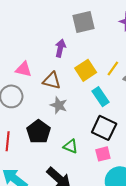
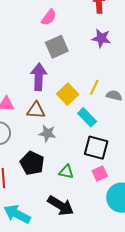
purple arrow: (60, 48) -> (39, 77), size x1.5

